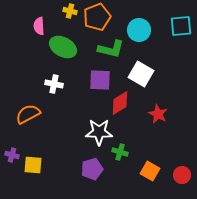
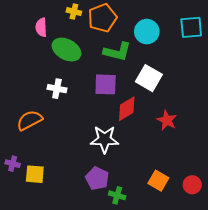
green cross: (120, 152) -> (117, 195), moved
purple pentagon: (92, 169) -> (97, 178), turned -30

